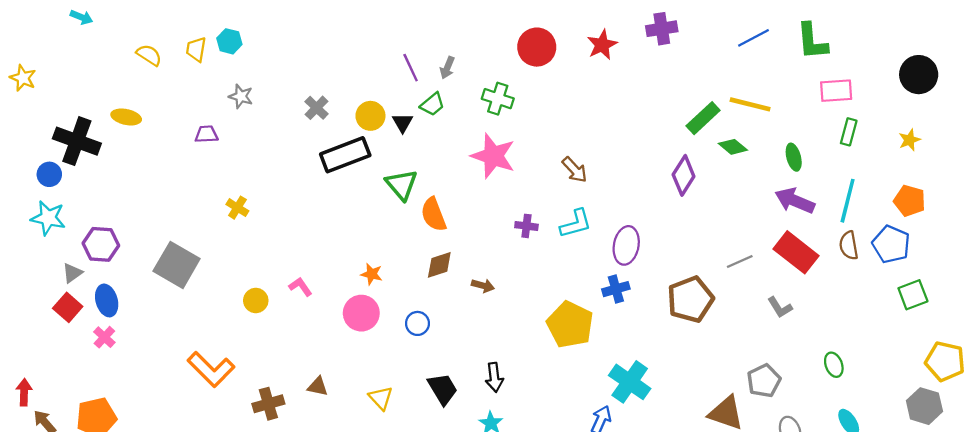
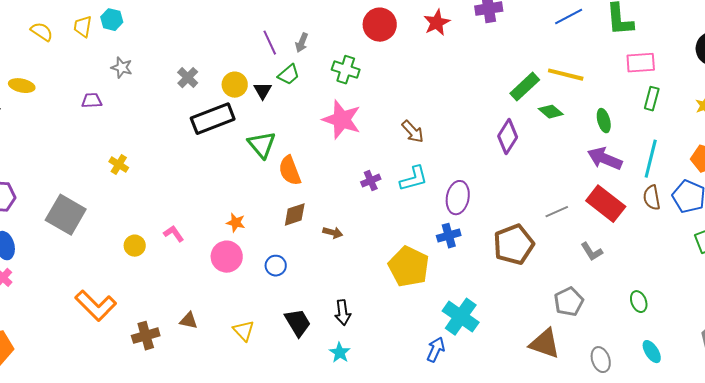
purple cross: (526, 226) -> (371, 181), turned -30
gray pentagon: (764, 381) -> (569, 302), moved

